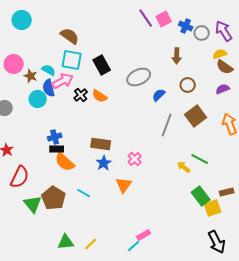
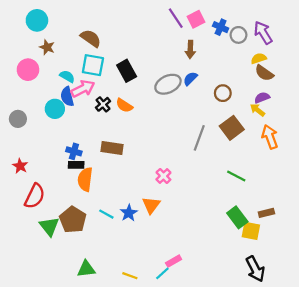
brown arrow: (177, 56) -> (190, 49), moved
brown star: (31, 76) -> (47, 47), moved
blue semicircle: (159, 95) -> (190, 79), moved
blue cross: (55, 137) -> (74, 151), turned 32
brown rectangle: (101, 144) -> (112, 148), moved
orange semicircle: (65, 162) -> (85, 179), turned 55
blue star: (104, 163) -> (129, 213), moved
yellow arrow: (184, 167) -> (258, 110), moved
yellow square: (213, 208) -> (251, 231), turned 30
yellow line: (91, 244) -> (130, 276), moved, turned 64

